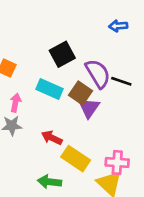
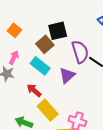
cyan rectangle: (50, 89) -> (40, 66), moved
brown square: (80, 93) -> (45, 44), moved

